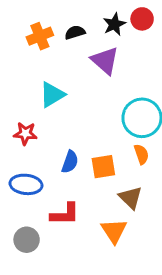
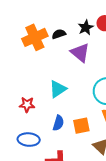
orange cross: (40, 36) -> (35, 37), size x1.4
cyan triangle: (52, 95) -> (58, 89), moved

